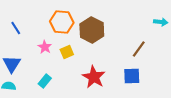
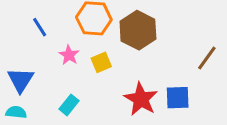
blue line: (16, 28) -> (40, 27), moved
blue square: (132, 76) -> (178, 98), moved

